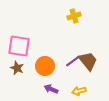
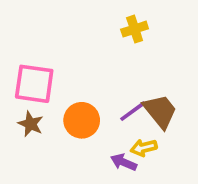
purple arrow: (51, 89) -> (124, 162), moved
yellow arrow: (79, 91) -> (144, 148), moved

